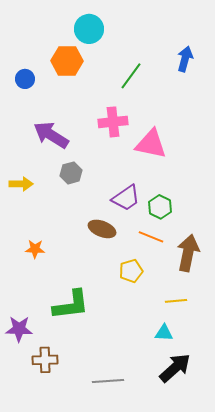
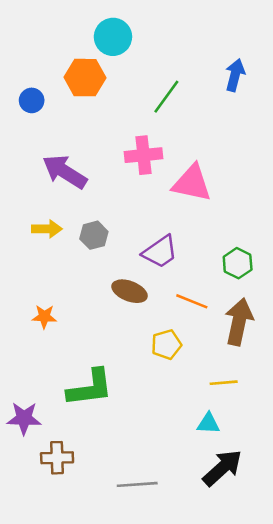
gray hexagon: (71, 173) -> (94, 235), moved
yellow arrow: (21, 184) -> (47, 229), moved
green hexagon: (160, 207) -> (238, 263), moved

